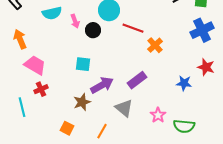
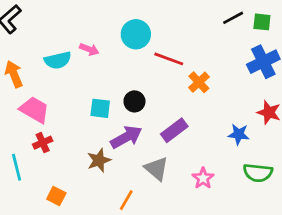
cyan semicircle: (52, 13) -> (58, 60), moved
pink arrow: (75, 21) -> (89, 49), turned -48
black circle: (93, 30) -> (134, 101), moved
green semicircle: (184, 126) -> (258, 173), moved
orange square: (67, 128) -> (56, 196), moved

